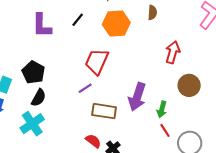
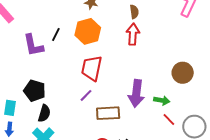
black line: (78, 20) -> (56, 35), moved
orange hexagon: (116, 24) -> (88, 31), moved
red arrow: (173, 52) -> (133, 34), moved
green arrow: (162, 109) -> (162, 100), turned -84

